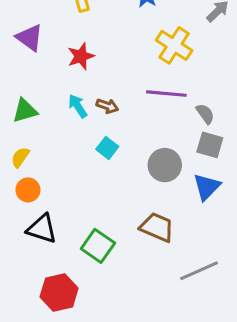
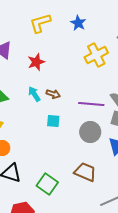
yellow cross: (174, 45) -> (96, 55), turned 30
purple line: (166, 94) -> (91, 104), moved
cyan square: (107, 148) -> (53, 121), turned -32

